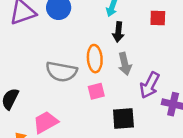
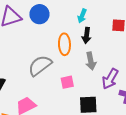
orange ellipse: (95, 59) -> (64, 44), moved
gray semicircle: (61, 72) -> (40, 66), turned 130

